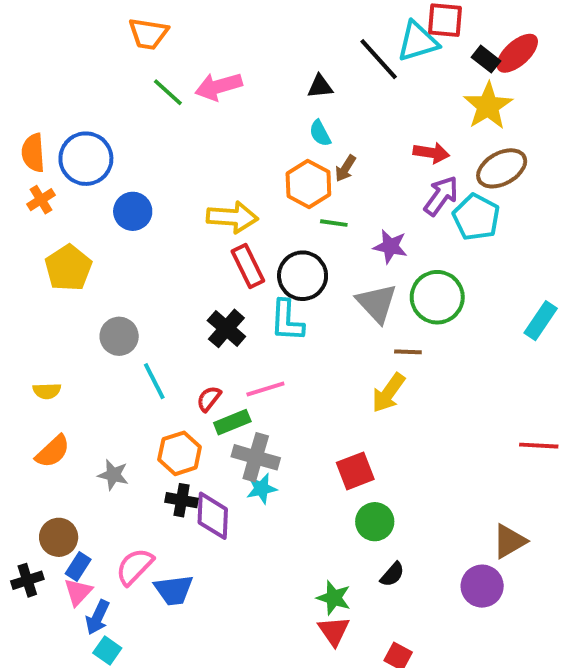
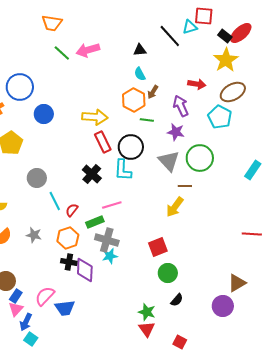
cyan triangle: (418, 42) -> (190, 27), size x0.7
purple arrow: (441, 196) -> (181, 106), moved, turned -60
red semicircle: (209, 399) -> (72, 210), moved
gray star: (113, 475) -> (34, 235), moved

